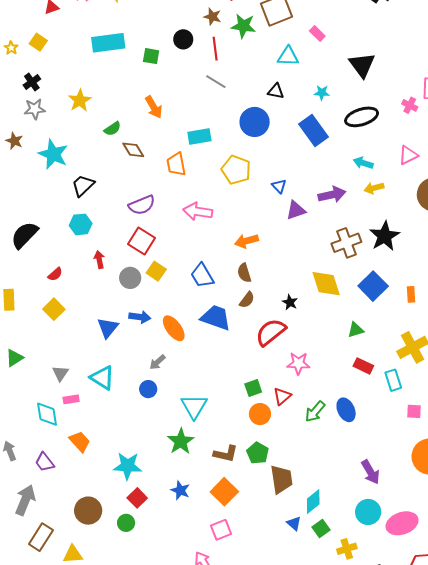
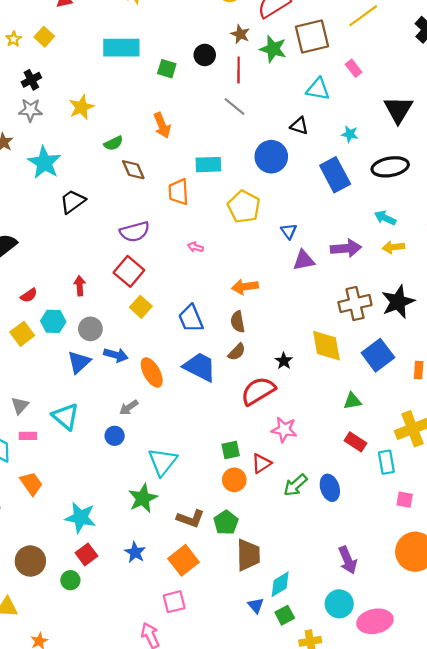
pink arrow: (198, 211) -> (195, 247), size x0.5
cyan hexagon: (81, 224) -> (53, 321), moved
gray circle: (130, 278) -> (90, 329), moved

